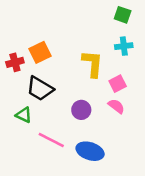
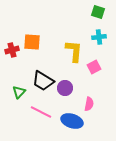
orange square: (40, 52) -> (32, 42), turned 30
black trapezoid: (40, 89) -> (43, 81), moved
pink semicircle: (116, 106) -> (89, 104), moved, turned 64
green triangle: (24, 115) -> (19, 92), turned 48

